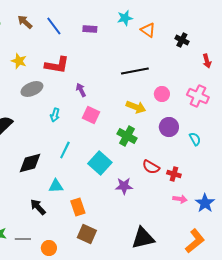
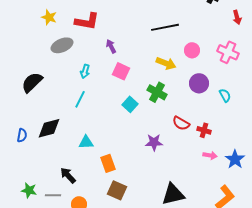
cyan line: (65, 150) -> (80, 99), moved
black diamond: (30, 163) -> (49, 128), moved
cyan square: (100, 163) -> (130, 104), moved, size x0.7
black arrow: (38, 207) -> (68, 175), moved

